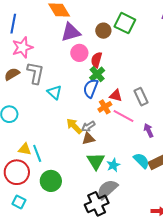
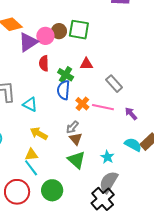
green square: (125, 23) -> (79, 30), moved
pink circle: (79, 53) -> (45, 36), moved
red semicircle: (96, 60) -> (44, 63), moved
red triangle: (116, 96) -> (86, 64), moved
yellow arrow: (74, 126) -> (39, 134), moved
brown triangle: (88, 139) -> (76, 139), turned -40
yellow triangle: (25, 149) -> (31, 155), moved
green triangle: (96, 161) -> (76, 160), moved

